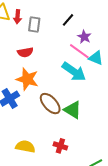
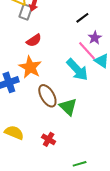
gray rectangle: (34, 24) -> (26, 12), moved
red semicircle: (25, 52) -> (34, 40), turned -35

